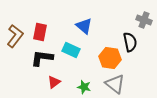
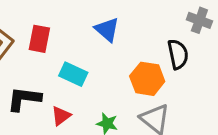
cyan rectangle: (71, 50) -> (73, 74), moved
black L-shape: (42, 58) -> (24, 99), moved

